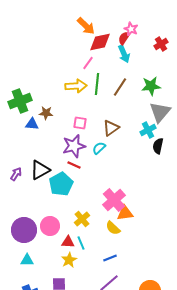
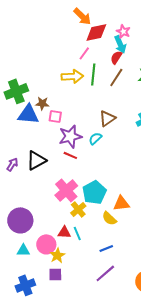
pink star: (131, 29) -> (123, 31), moved
red semicircle: (124, 38) -> (116, 57), moved
pink square: (80, 123) -> (55, 116), moved
blue triangle: (32, 124) -> (28, 114), size x1.6
cyan pentagon: (61, 184) -> (94, 192), moved
pink cross: (114, 200) -> (66, 190), moved
pink circle: (50, 226) -> (46, 244), moved
yellow star: (69, 260) -> (57, 255), moved

